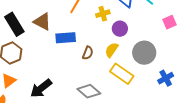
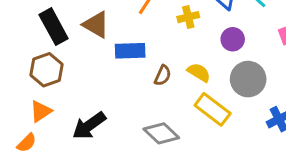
purple circle: (120, 29) -> (233, 39), moved
yellow semicircle: (112, 50) -> (199, 72), turned 84

